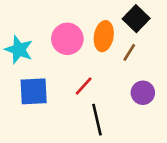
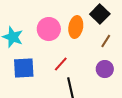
brown line: (129, 52) -> (106, 41), moved

